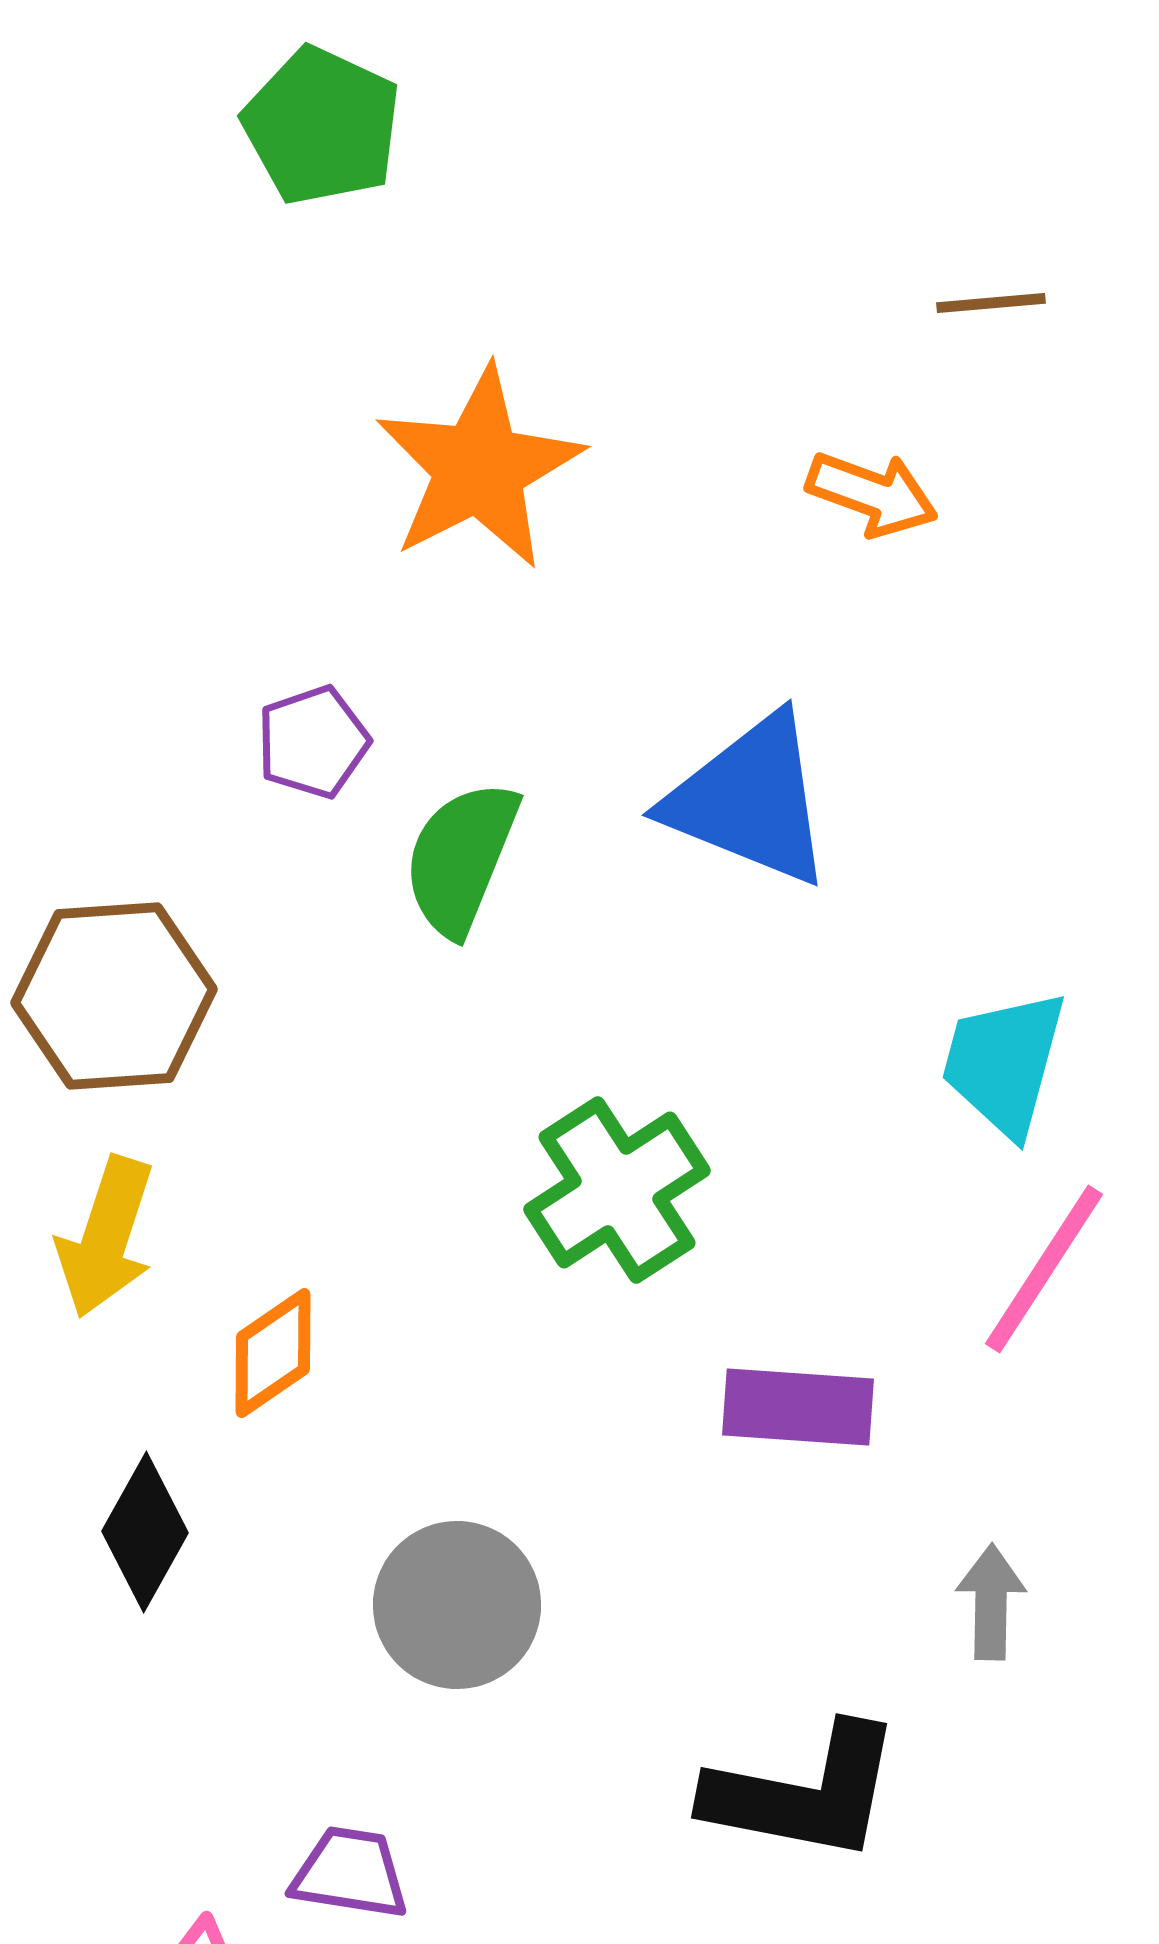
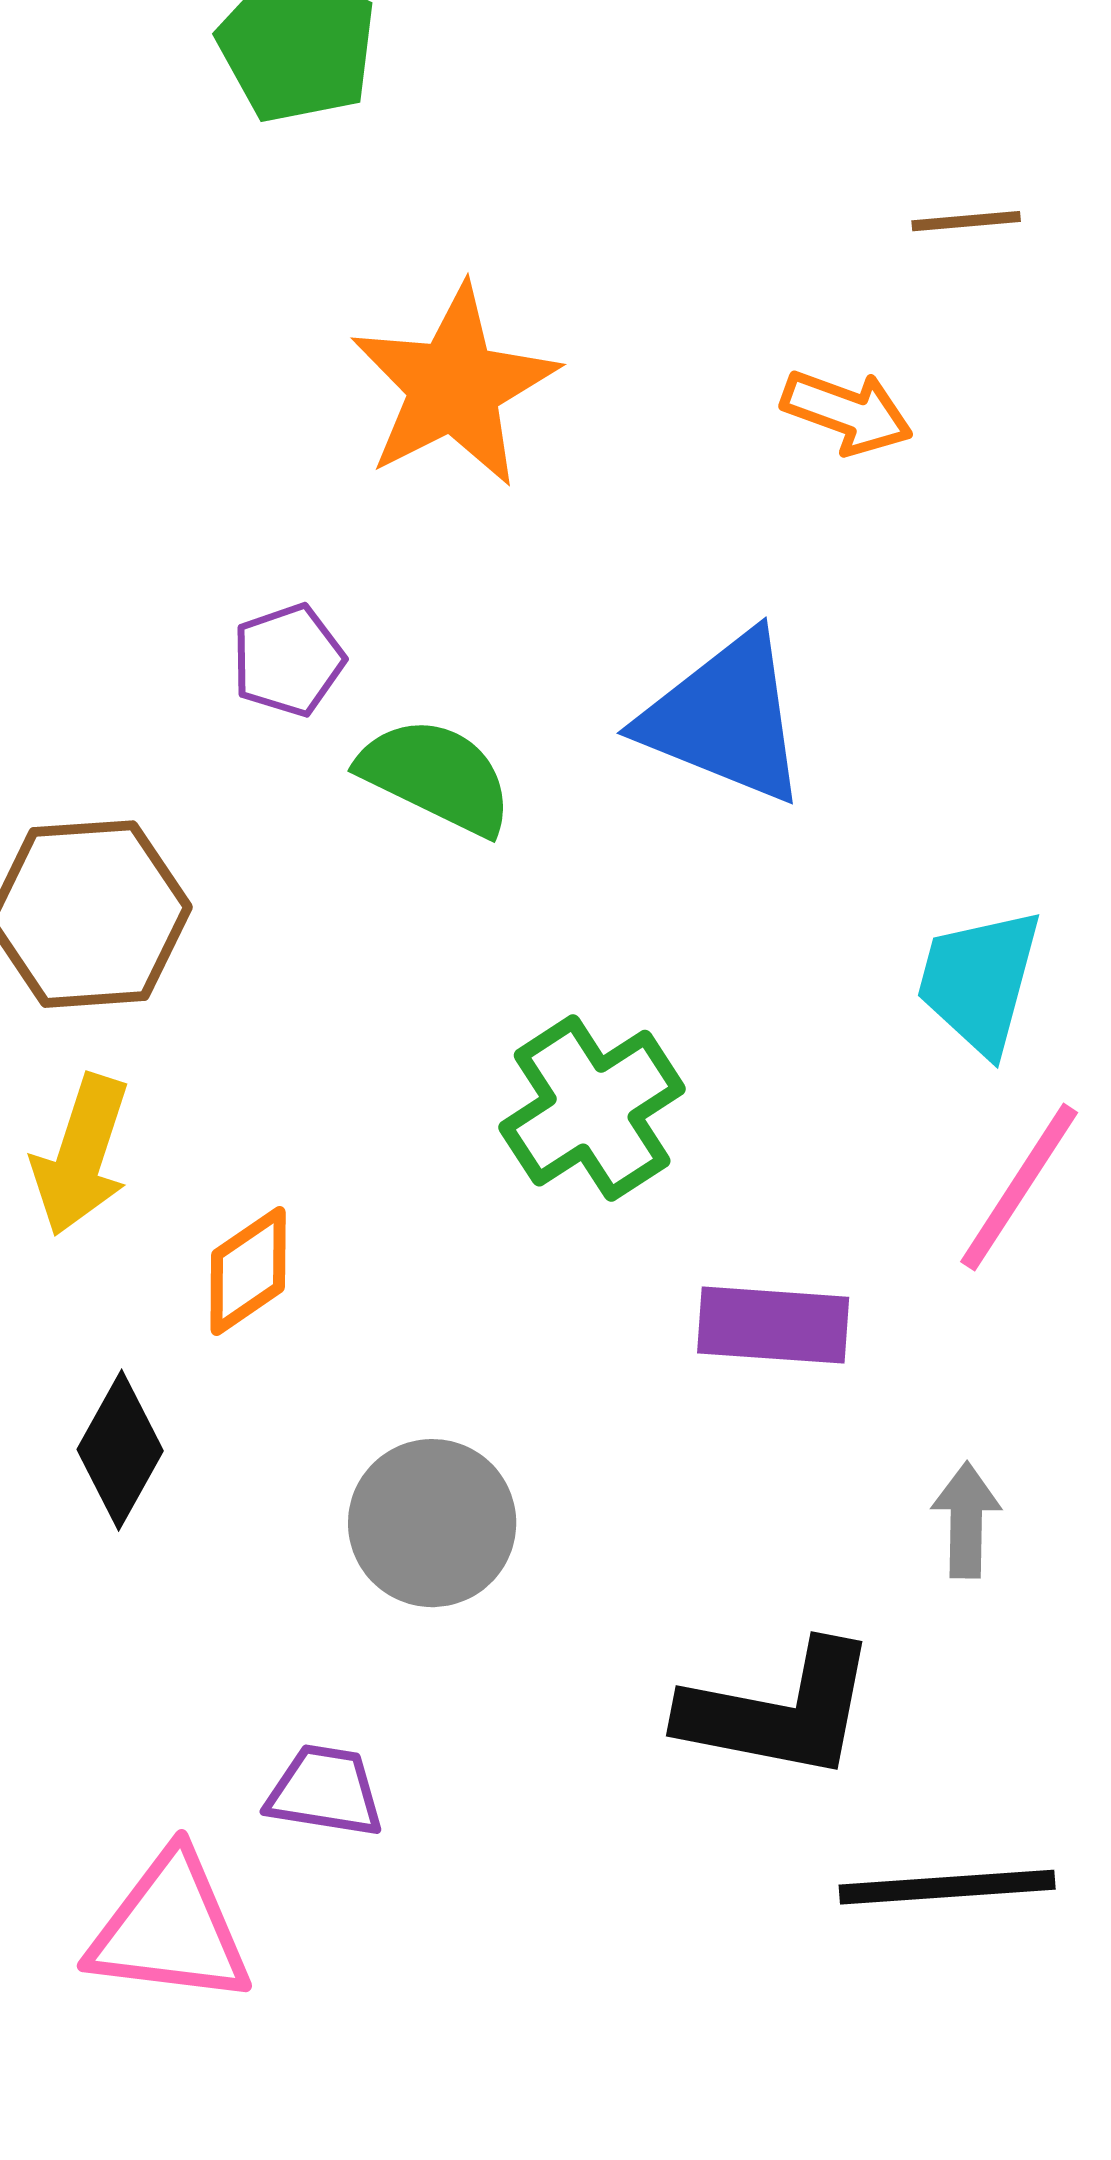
green semicircle: (461, 858) -> (436, 776), turned 94

